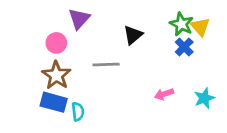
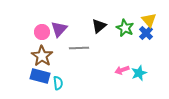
purple triangle: (79, 19) -> (59, 29), moved
green star: (181, 24) -> (125, 28), moved
blue cross: (184, 47) -> (146, 33), moved
cyan star: (204, 98) -> (139, 73), moved

